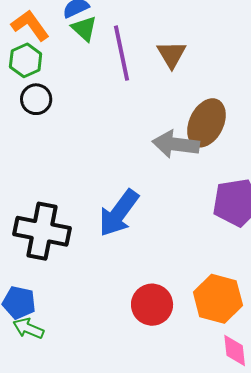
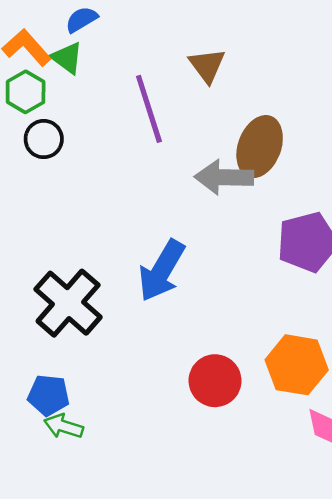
green triangle: (84, 29) -> (67, 58), moved
purple line: (121, 53) -> (149, 109), moved
black cross: (42, 231) -> (68, 303), turned 36

